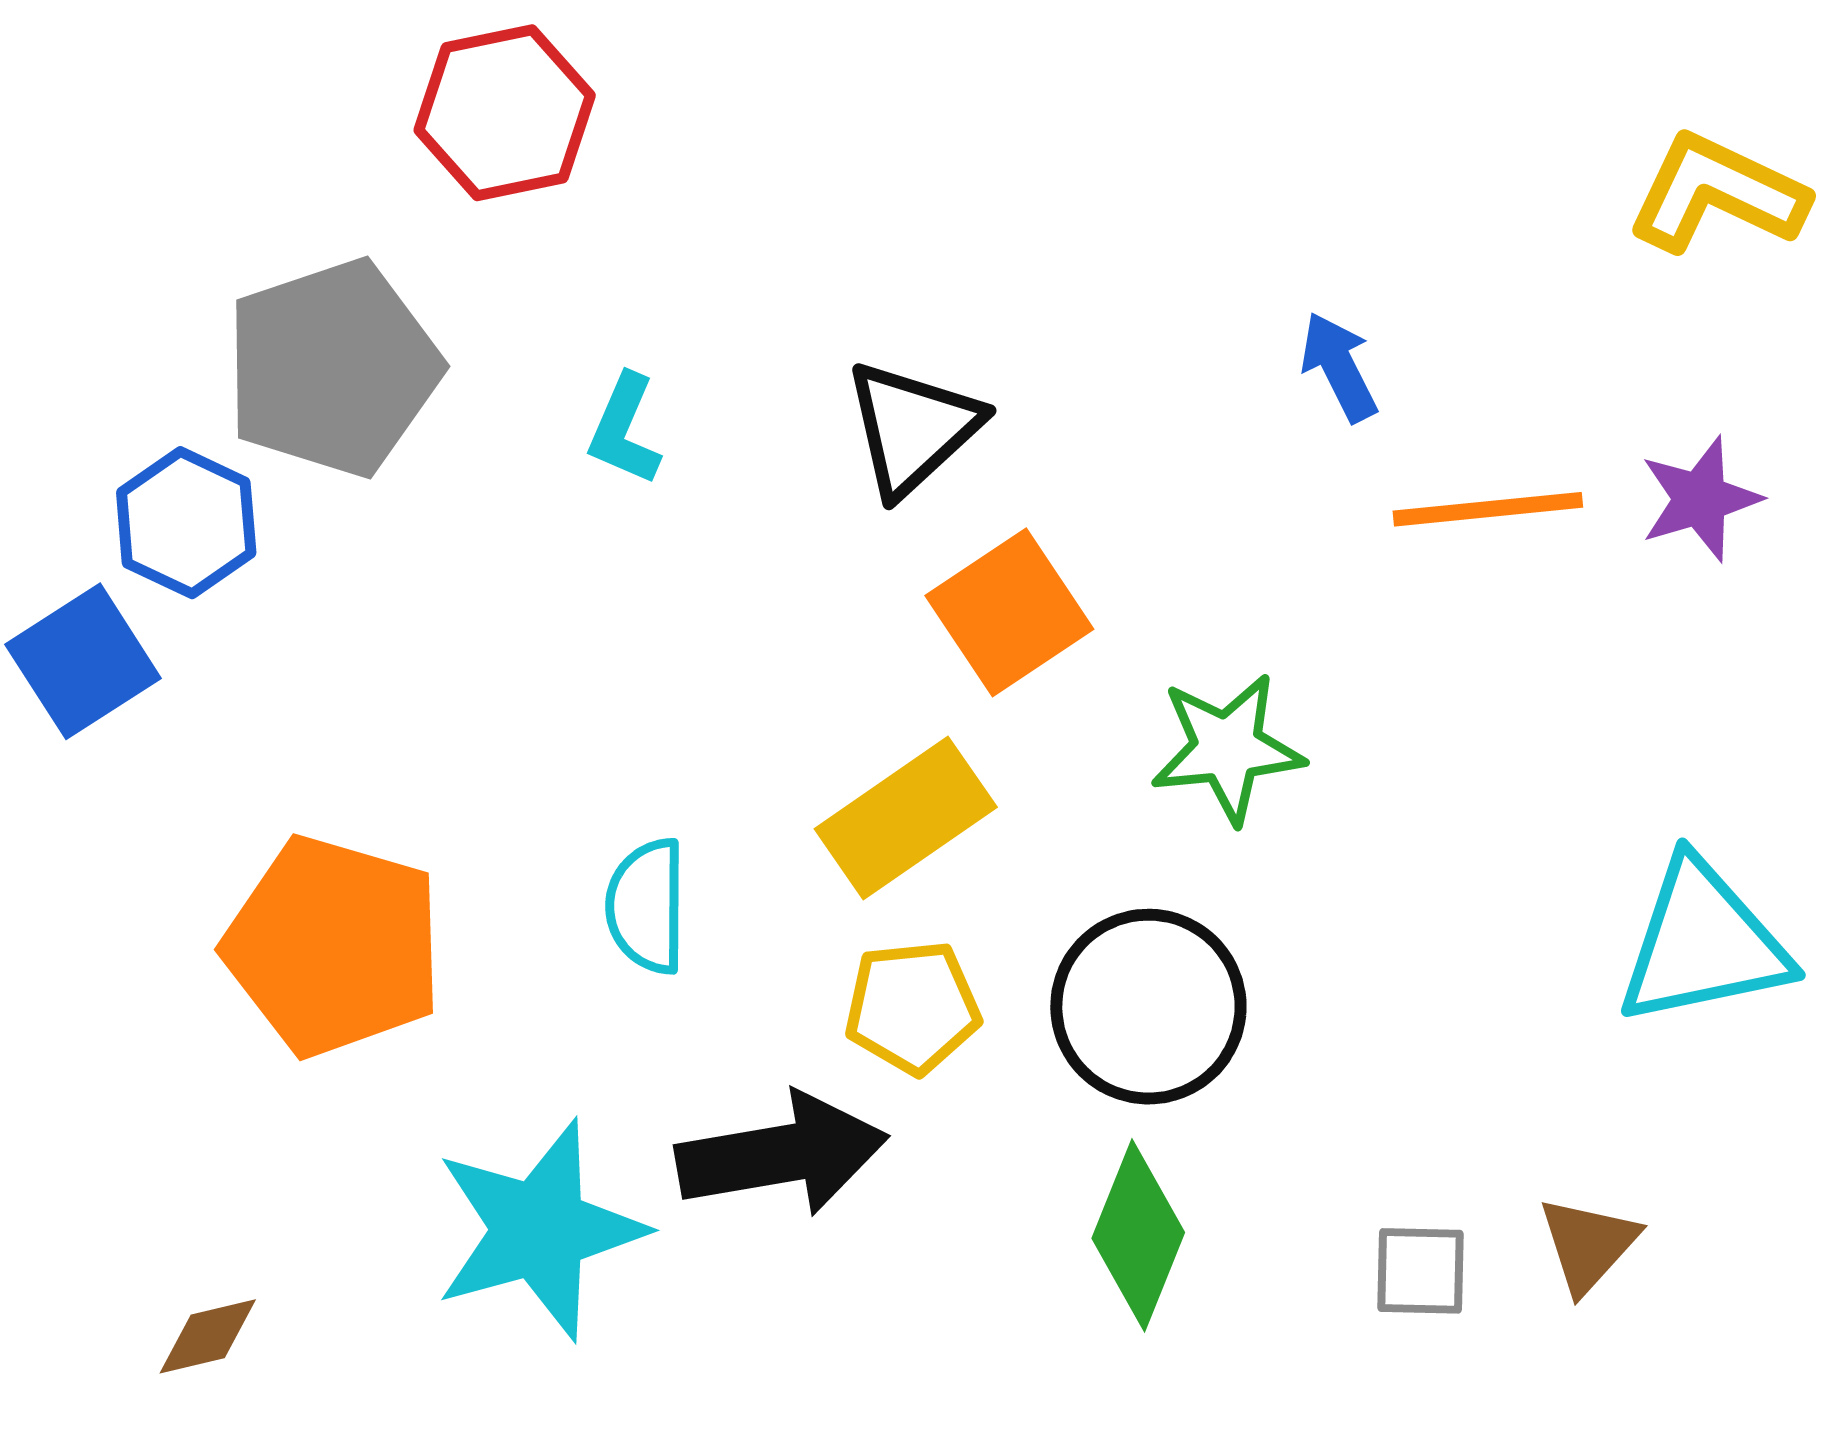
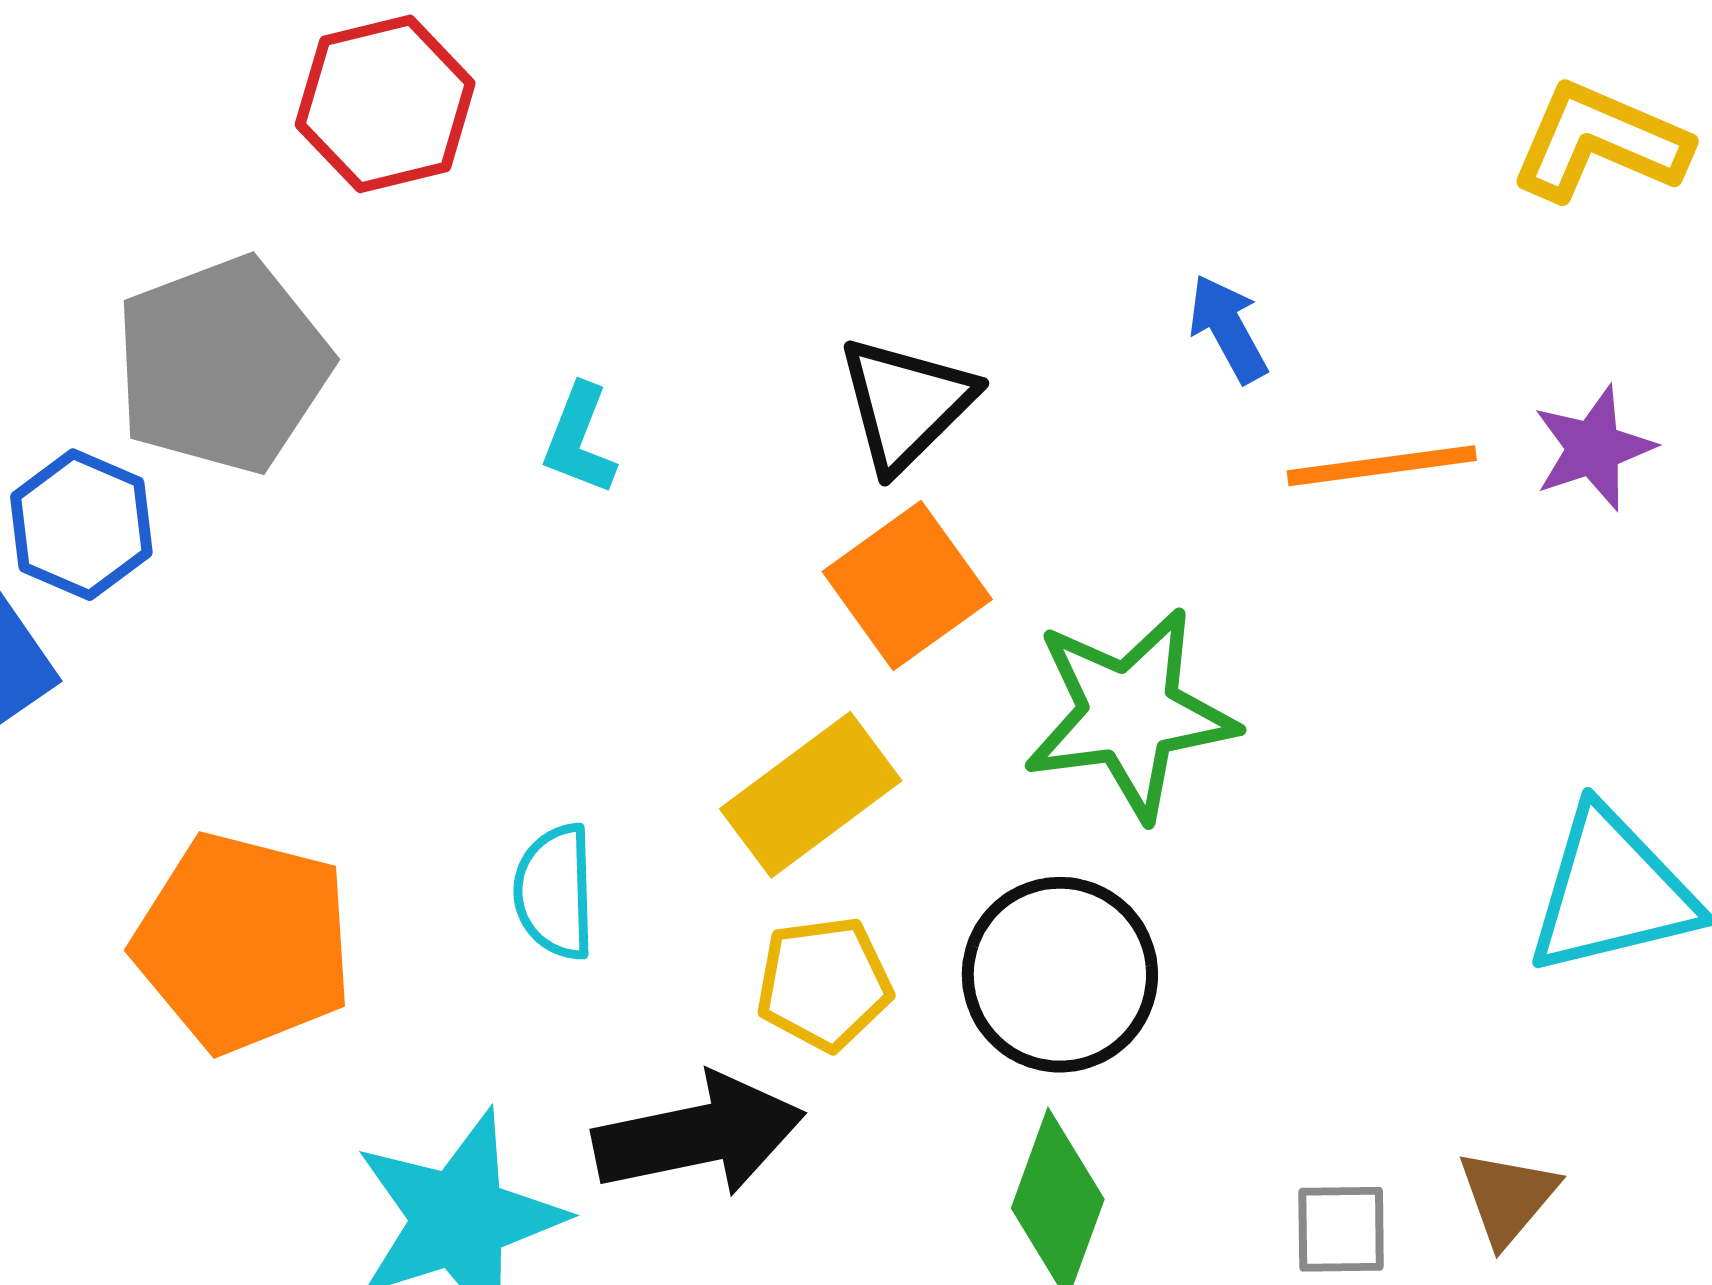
black triangle: (913, 428) -> (906, 403), moved
cyan L-shape: (624, 430) -> (579, 439), moved
green star: (1227, 748) -> (1130, 714), size x1.4

